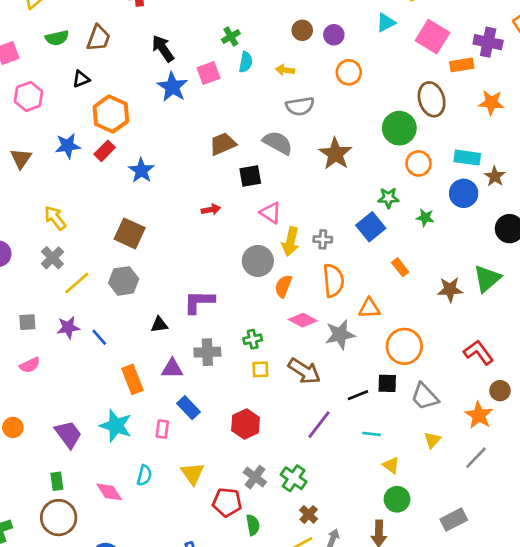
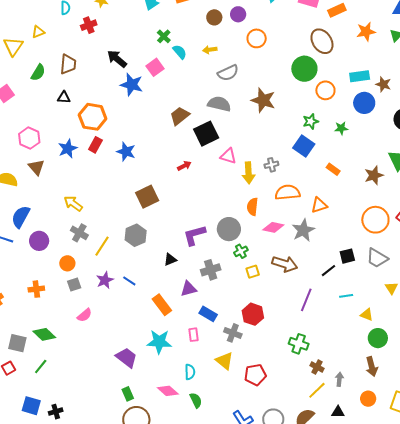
green semicircle: (57, 38) -> (38, 73), turned -30
cyan semicircle: (246, 62) -> (180, 52), turned -35
black triangle: (81, 79) -> (64, 97), turned 40
pink hexagon: (28, 96) -> (29, 138), moved
black square: (250, 176) -> (206, 134), size x1.4
brown square: (130, 233) -> (147, 197), moved, turned -35
gray circle: (258, 261) -> (229, 229), moved
orange semicircle: (333, 281) -> (287, 192), turned -75
orange circle: (404, 346) -> (375, 220), moved
orange circle: (13, 427) -> (67, 263), moved
gray cross: (255, 477) -> (233, 333), moved
green semicircle: (253, 525) -> (196, 400), moved

